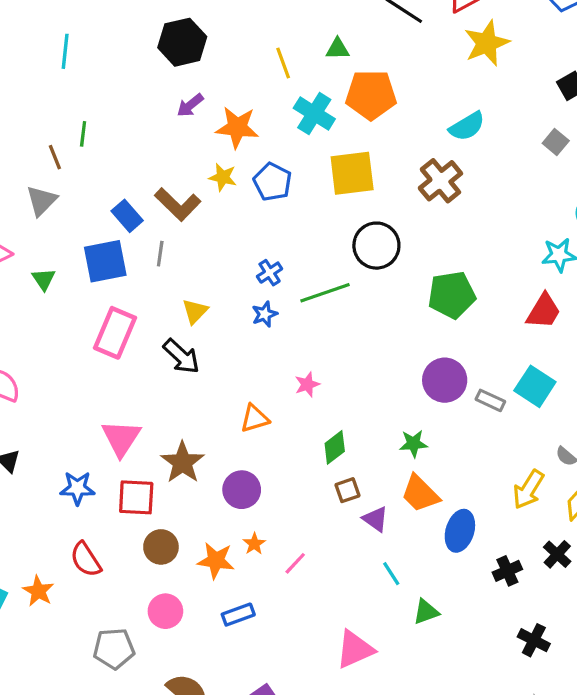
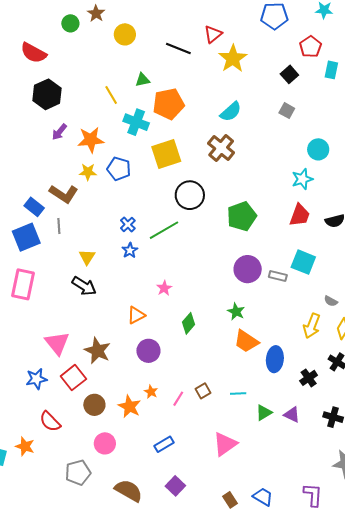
pink rectangle: (115, 333) -> (23, 284), moved
green star: (413, 444) -> (236, 312), turned -30
purple circle: (242, 490) -> (148, 351), moved
brown square: (347, 490) -> (203, 391), moved
red square: (136, 497) -> (73, 378), turned -30
purple triangle: (375, 519) -> (292, 415), moved
orange star: (216, 561) -> (130, 407), turned 30
cyan line: (391, 574) -> (238, 394), turned -49
blue rectangle: (238, 615) -> (164, 444), moved

